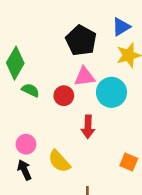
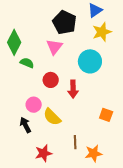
pink triangle: (85, 77) -> (54, 47), moved, turned -42
red circle: (64, 96) -> (51, 80), moved
pink circle: (26, 144) -> (34, 105), moved

